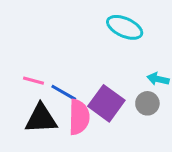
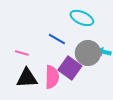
blue line: (64, 93) -> (57, 39), moved
gray circle: (147, 103) -> (88, 53), moved, size x1.6

